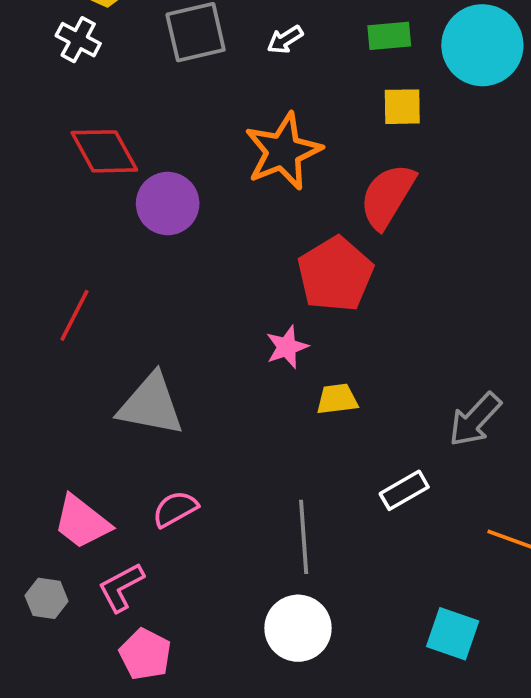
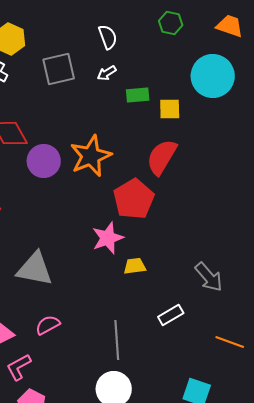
green rectangle: (389, 36) -> (138, 95), moved
orange star: (283, 151) -> (91, 156), moved
pink star: (287, 347) -> (108, 238), size x1.4
gray arrow: (475, 420) -> (209, 277), turned -84

